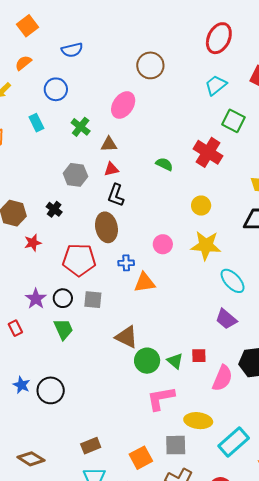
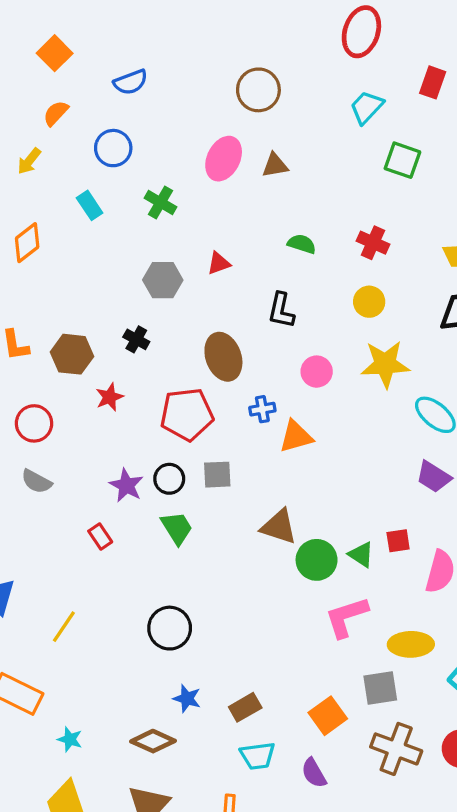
brown triangle: (109, 144) -> (275, 165), moved
red cross: (208, 152) -> (373, 243), moved, size x0.7
black L-shape: (116, 195) -> (281, 310), moved
blue star: (21, 385) -> (187, 698), moved

